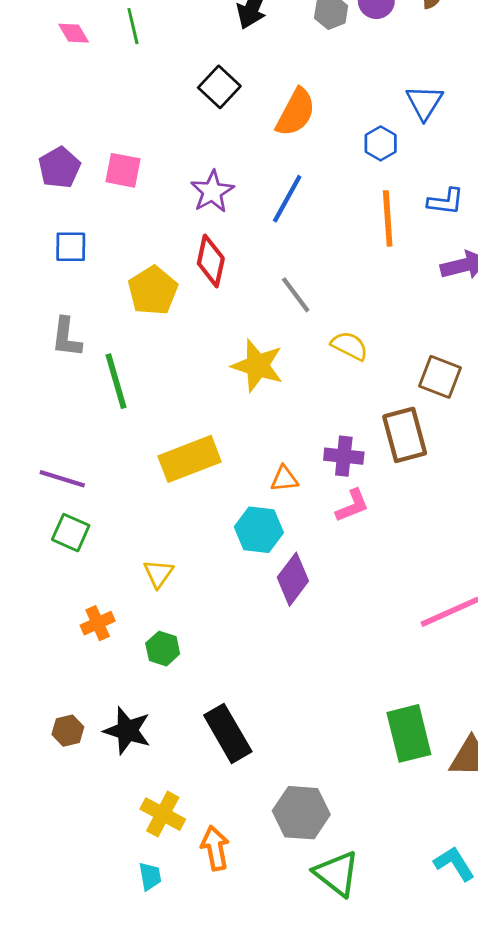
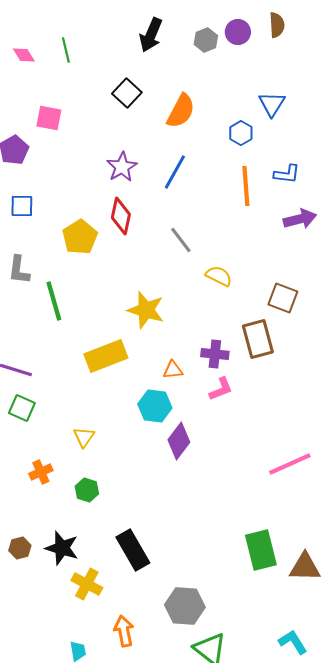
pink square: (123, 170) -> (49, 118), moved
yellow star: (257, 366) -> (146, 310), moved
yellow cross: (163, 814) -> (87, 584), moved

